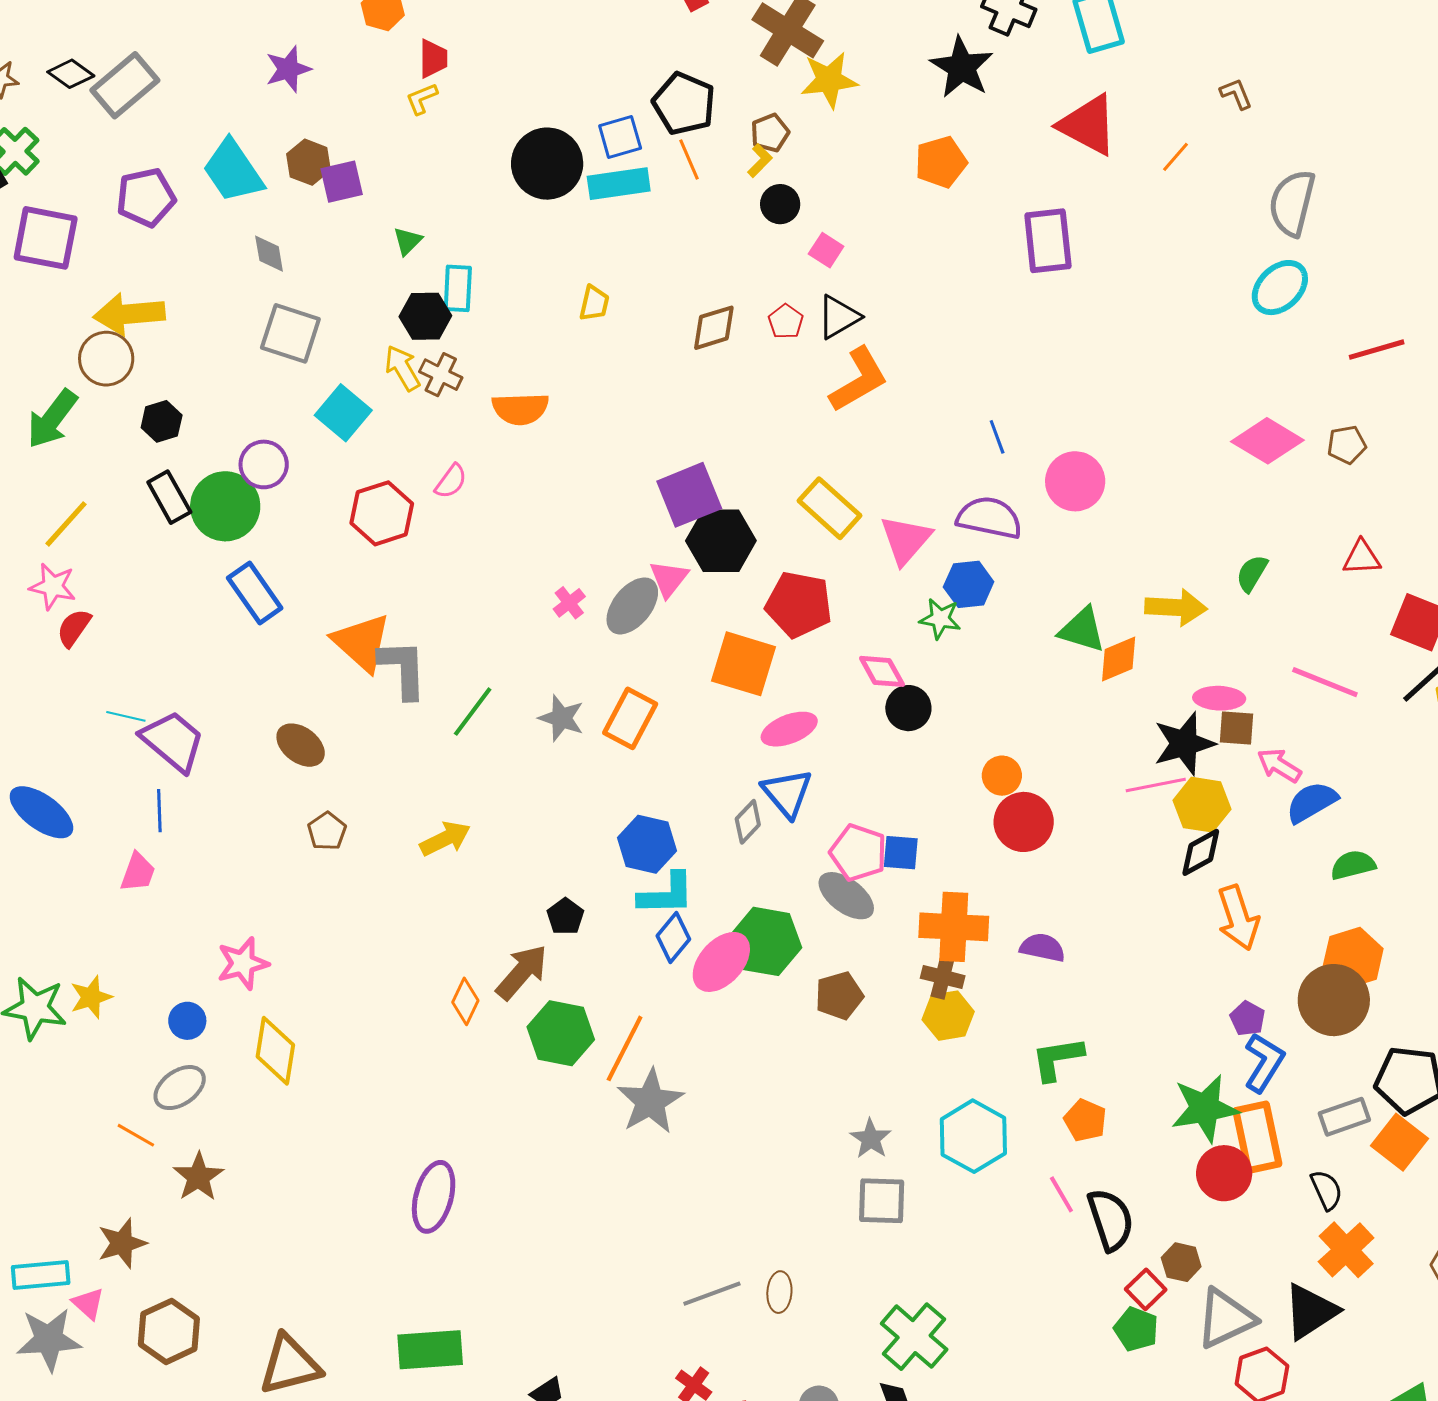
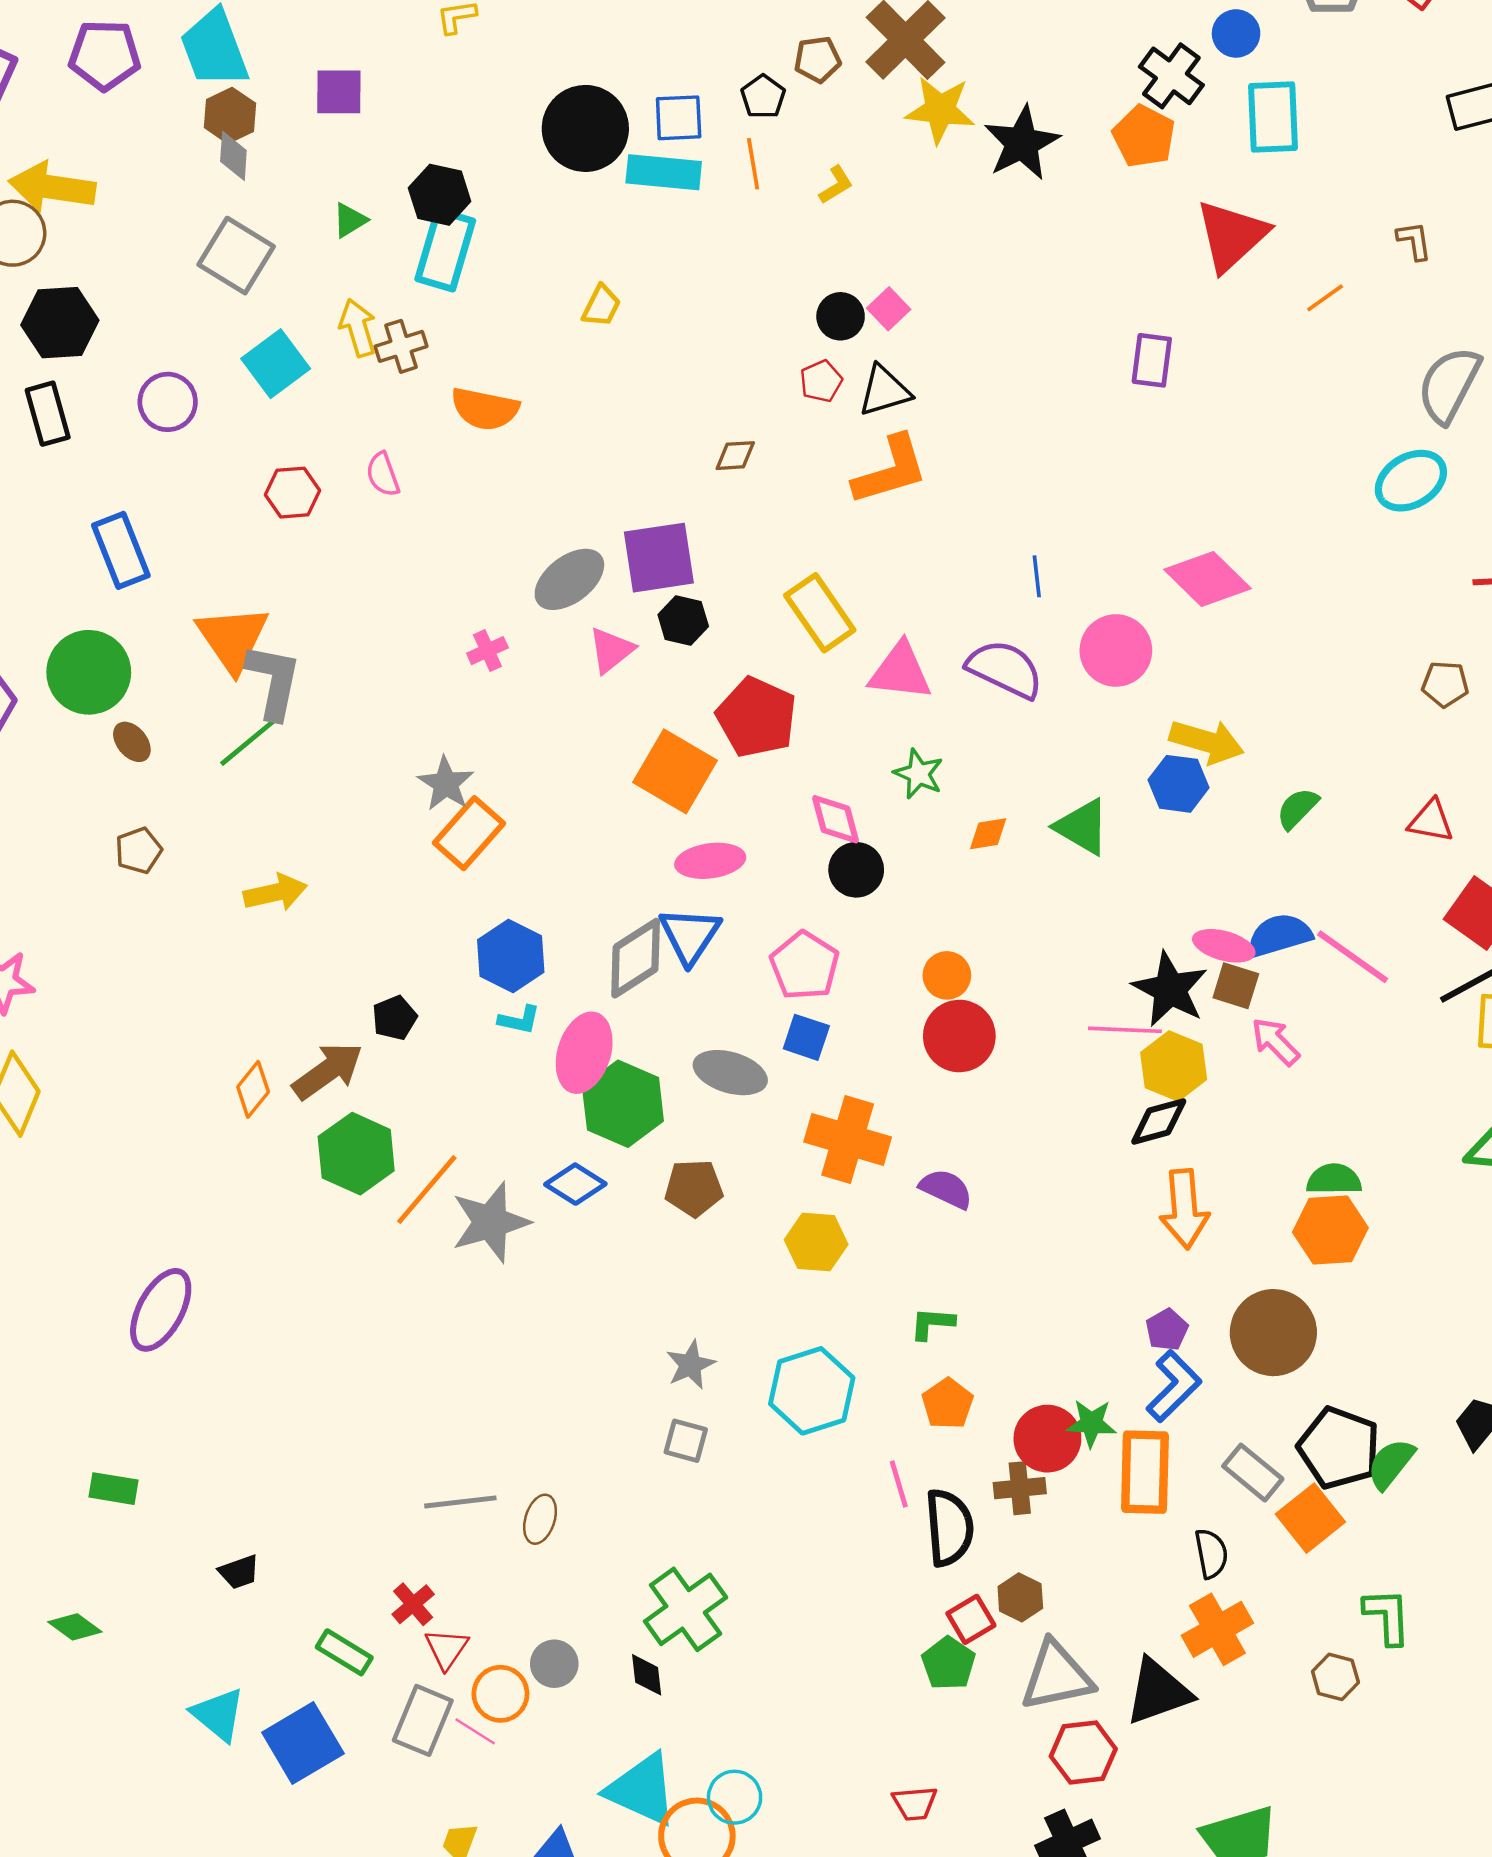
black star: (962, 67) -> (1022, 143), moved
black pentagon: (684, 104) -> (763, 97), size x0.6
red triangle: (1088, 125) -> (1232, 236), turned 36
brown pentagon: (770, 133) -> (818, 59), moved
brown hexagon: (309, 162) -> (230, 115), moved
orange pentagon: (941, 162) -> (1144, 136), moved, turned 30
black circle: (780, 204) -> (841, 316), moved
green triangle: (408, 241) -> (350, 220), moved
purple rectangle: (1048, 241) -> (1152, 360), size x0.7
cyan rectangle: (458, 288) -> (445, 250), size x1.4
black hexagon: (425, 316) -> (440, 195), moved
brown diamond: (714, 328) -> (735, 456), moved, size x0.7
brown cross: (441, 375) -> (401, 346), turned 33
black hexagon: (162, 421) -> (60, 323), size x1.5
pink diamond: (1267, 441) -> (1208, 579), moved
pink semicircle: (451, 481) -> (383, 474), turned 111
green circle: (225, 506) -> (89, 672), moved
red hexagon: (382, 513) -> (293, 493), size x0.7
pink triangle: (906, 540) -> (900, 671), turned 42
black hexagon: (721, 541) -> (683, 621), size x0.6
blue hexagon: (969, 584) -> (1178, 784), moved
gray ellipse: (632, 606) -> (569, 579), moved
yellow arrow: (1176, 607) -> (1207, 742), moved
orange diamond: (1119, 659) -> (988, 834), moved, size x0.7
green line: (473, 712) -> (248, 742), moved
orange rectangle: (630, 718) -> (469, 833), moved
black star: (1184, 744) -> (1170, 989), turned 30
brown ellipse: (301, 745) -> (132, 742), size x0.7
blue semicircle: (1312, 802) -> (1279, 935), moved
gray diamond: (748, 822) -> (636, 958), size x1.6
pink pentagon: (858, 853) -> (805, 966), moved
cyan L-shape: (666, 894) -> (519, 1020), size x0.6
gray ellipse: (846, 896) -> (730, 1073), turned -34
blue diamond: (673, 937) -> (575, 1184), moved, turned 69
orange hexagon: (1353, 958) -> (1330, 1230), moved
pink ellipse: (721, 962) -> (584, 1053), moved, turned -38
brown cross: (943, 977) -> (1020, 1488), moved, turned -33
green L-shape: (1057, 1059) -> (932, 1323), size x0.7
gray star: (650, 1101) -> (490, 1222), moved
green star: (1205, 1108) -> (1091, 1423), size x0.6
gray rectangle: (1344, 1117) -> (1253, 1473), turned 45
red circle: (1224, 1173) -> (1047, 1439), moved
gray square: (882, 1201) -> (686, 1441), size x0.7
green rectangle: (430, 1350) -> (113, 1489), size x0.6

